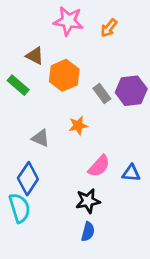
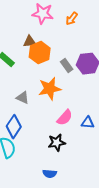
brown triangle: (35, 56) -> (30, 42), moved, turned -32
orange star: (78, 126) -> (50, 89), size x1.6
blue semicircle: (88, 232) -> (50, 174), moved, turned 80

